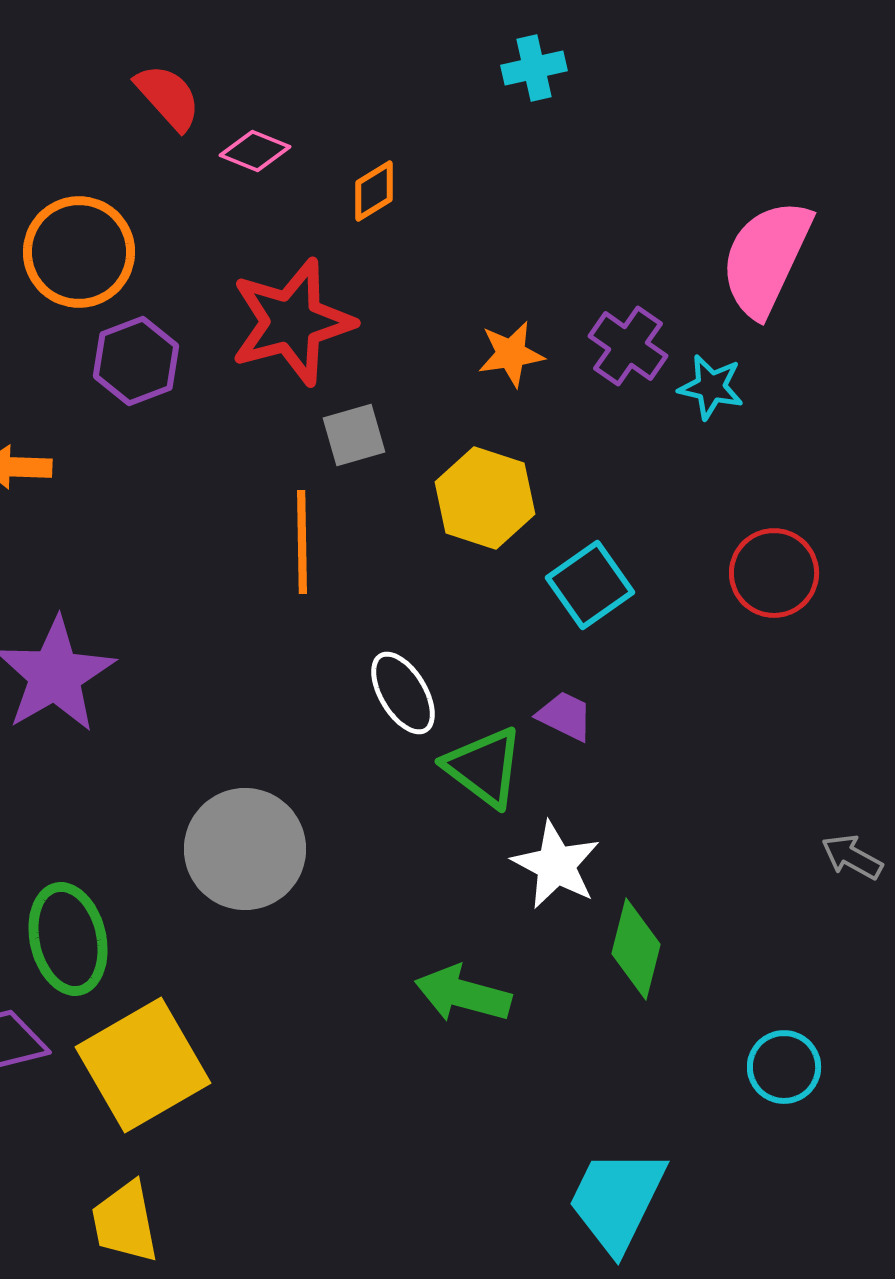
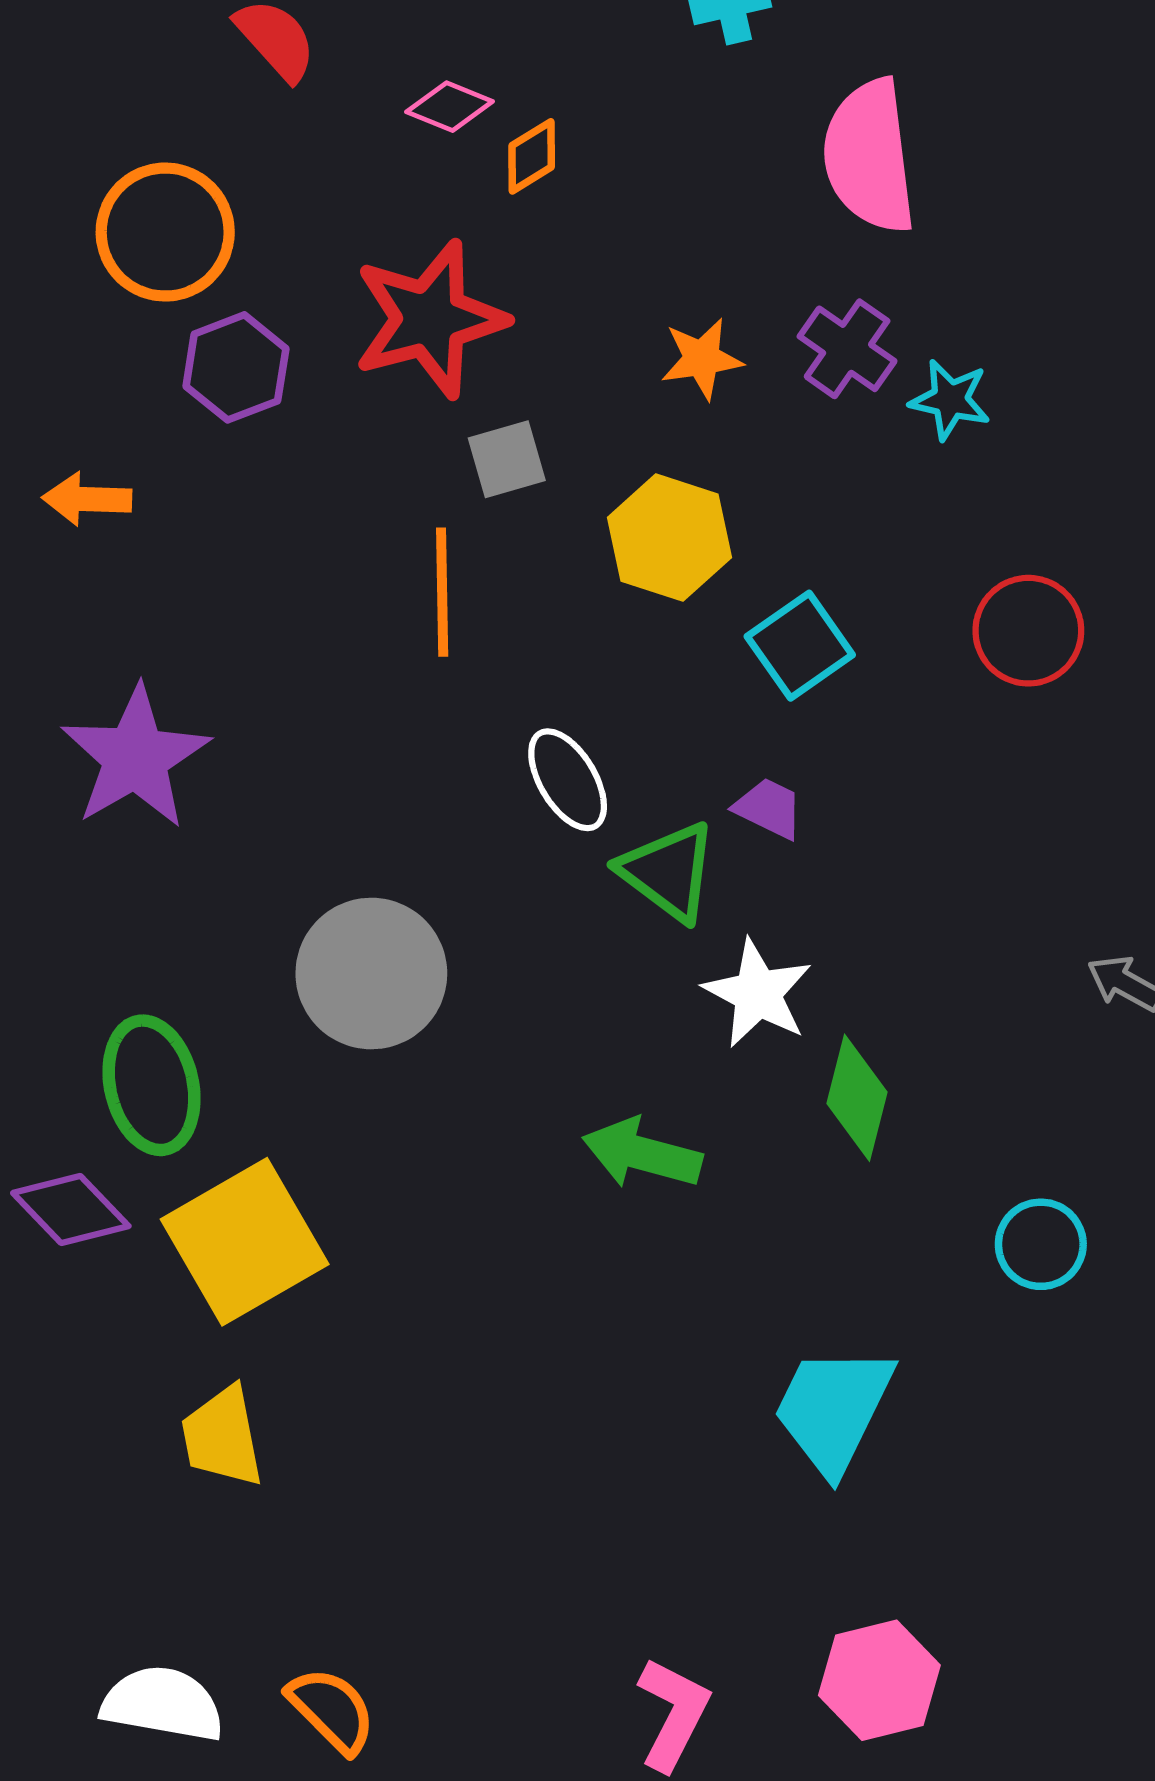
pink diamond: (255, 151) -> (450, 107), moved
pink semicircle: (766, 258) -> (869, 156), moved, turned -32

